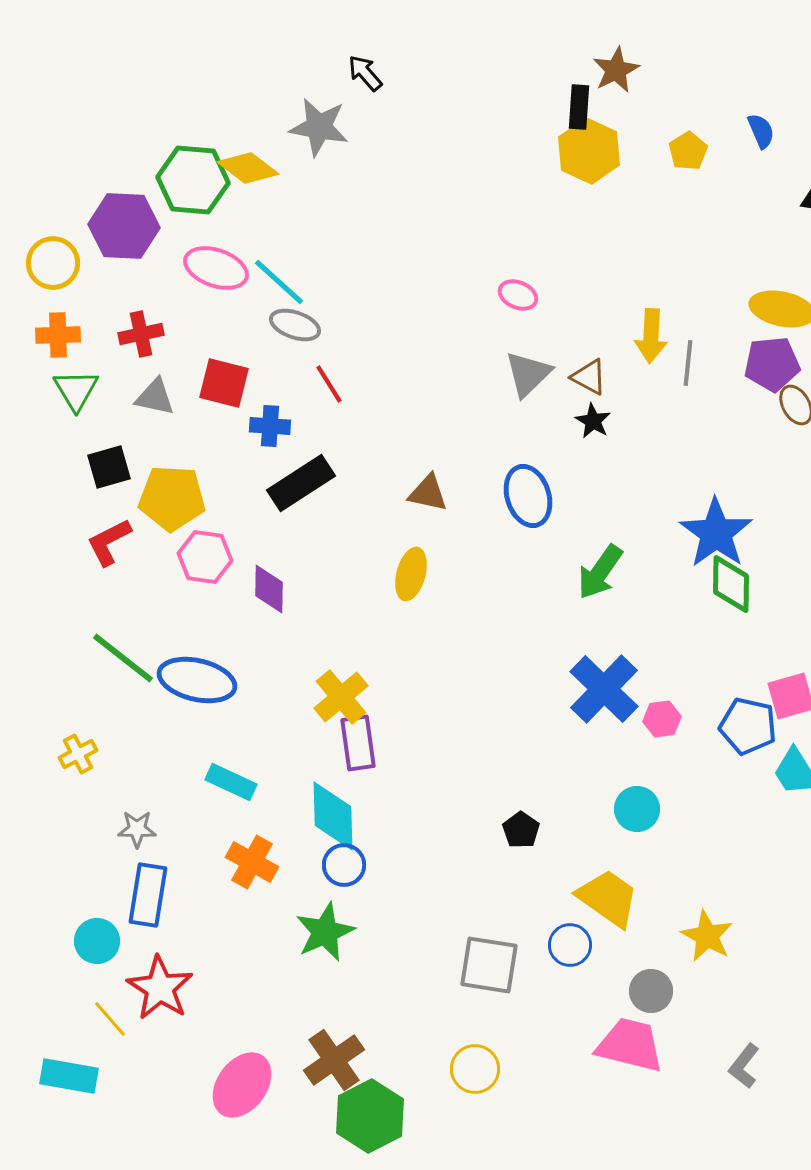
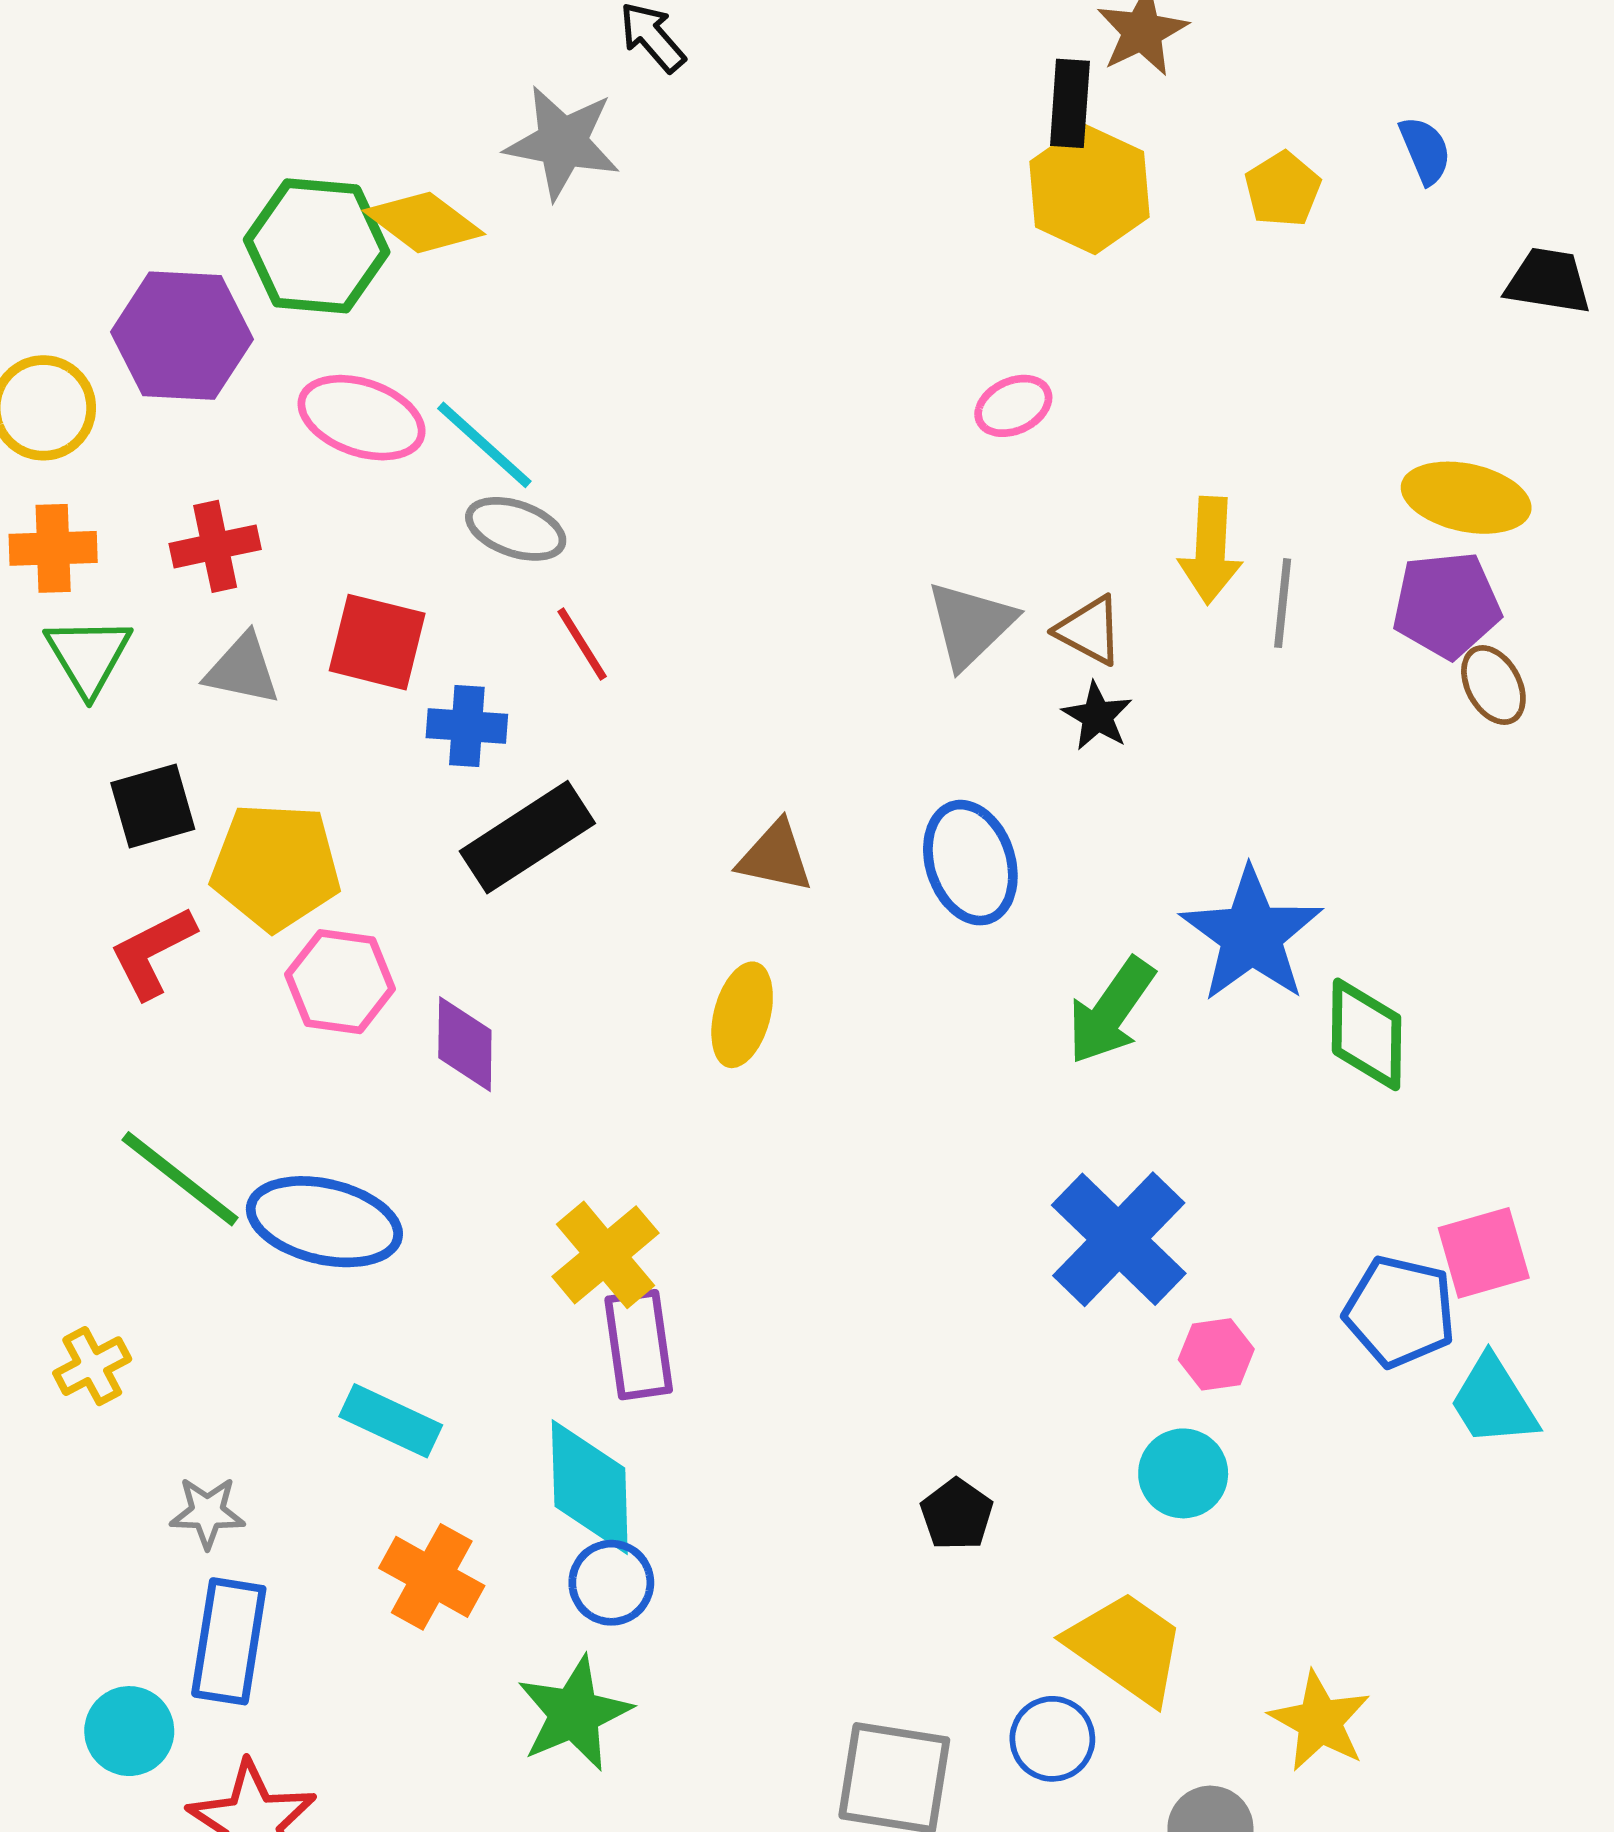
pink ellipse: (518, 295) -> (1013, 406), moved, turned -48
blue star: (716, 533) -> (1251, 935), moved
pink hexagon: (662, 719) -> (1216, 1354), moved

